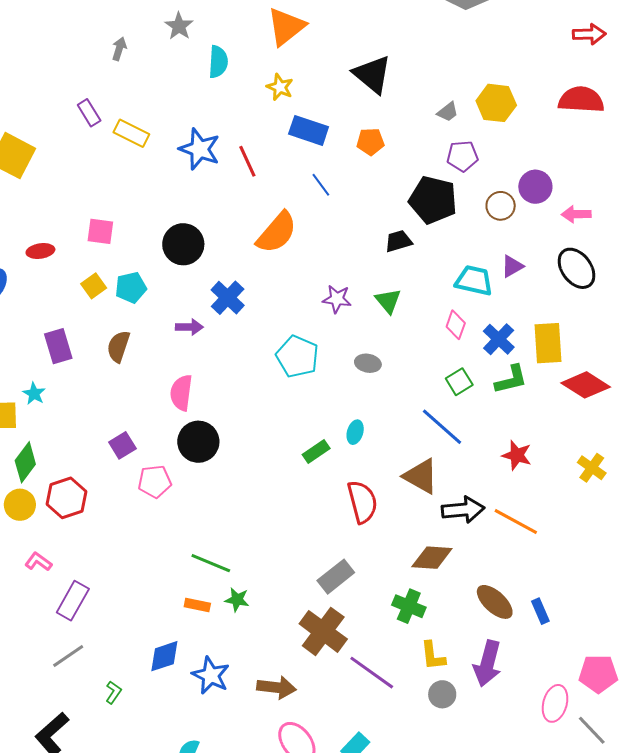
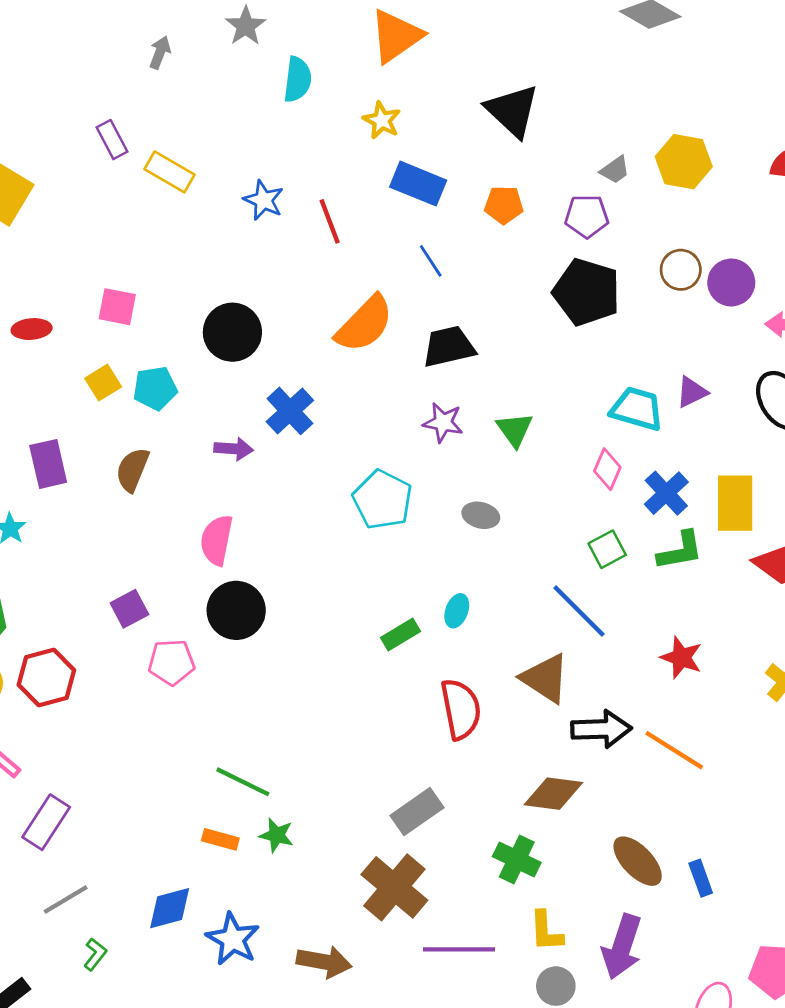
blue star: (200, 149) -> (264, 200), size x0.7
purple pentagon: (462, 156) -> (587, 216), moved
brown circle: (501, 206) -> (681, 270), moved
black trapezoid: (398, 241) -> (449, 347), moved, size x1.4
gray line: (68, 656) -> (66, 899), moved
purple line: (372, 673) -> (459, 949), turned -39

